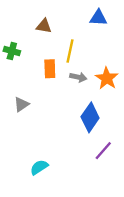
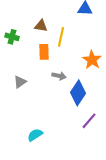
brown triangle: (44, 26) -> (41, 26), moved
gray arrow: (78, 77) -> (59, 76), moved

